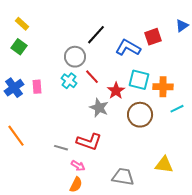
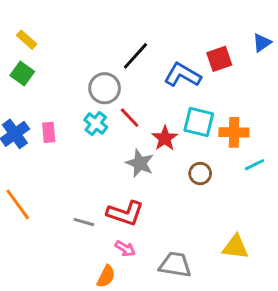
brown circle: (140, 115) -> (200, 174), size x0.6
pink arrow: (78, 166) -> (125, 249), moved

